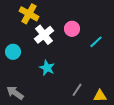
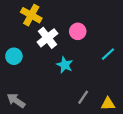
cyan line: (96, 42) -> (108, 54), moved
cyan star: (47, 68) -> (65, 65), moved

